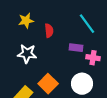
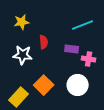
cyan line: (87, 24) -> (83, 25), turned -75
red semicircle: (49, 31) -> (44, 42), moved

